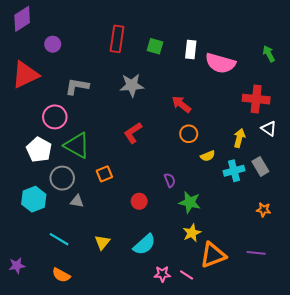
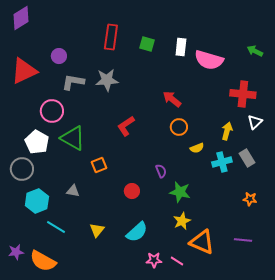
purple circle: (53, 44) -> (59, 56), moved
green arrow: (269, 54) -> (255, 51), turned -35
gray star: (132, 85) -> (107, 80), moved
white triangle: (269, 129) -> (255, 122), turned 42
gray circle: (62, 178) -> (22, 169), moved
cyan hexagon: (34, 199) -> (37, 201), moved
orange triangle: (213, 255) -> (202, 242), turned 44
orange semicircle: (61, 275) -> (43, 261), moved, size x1.5

